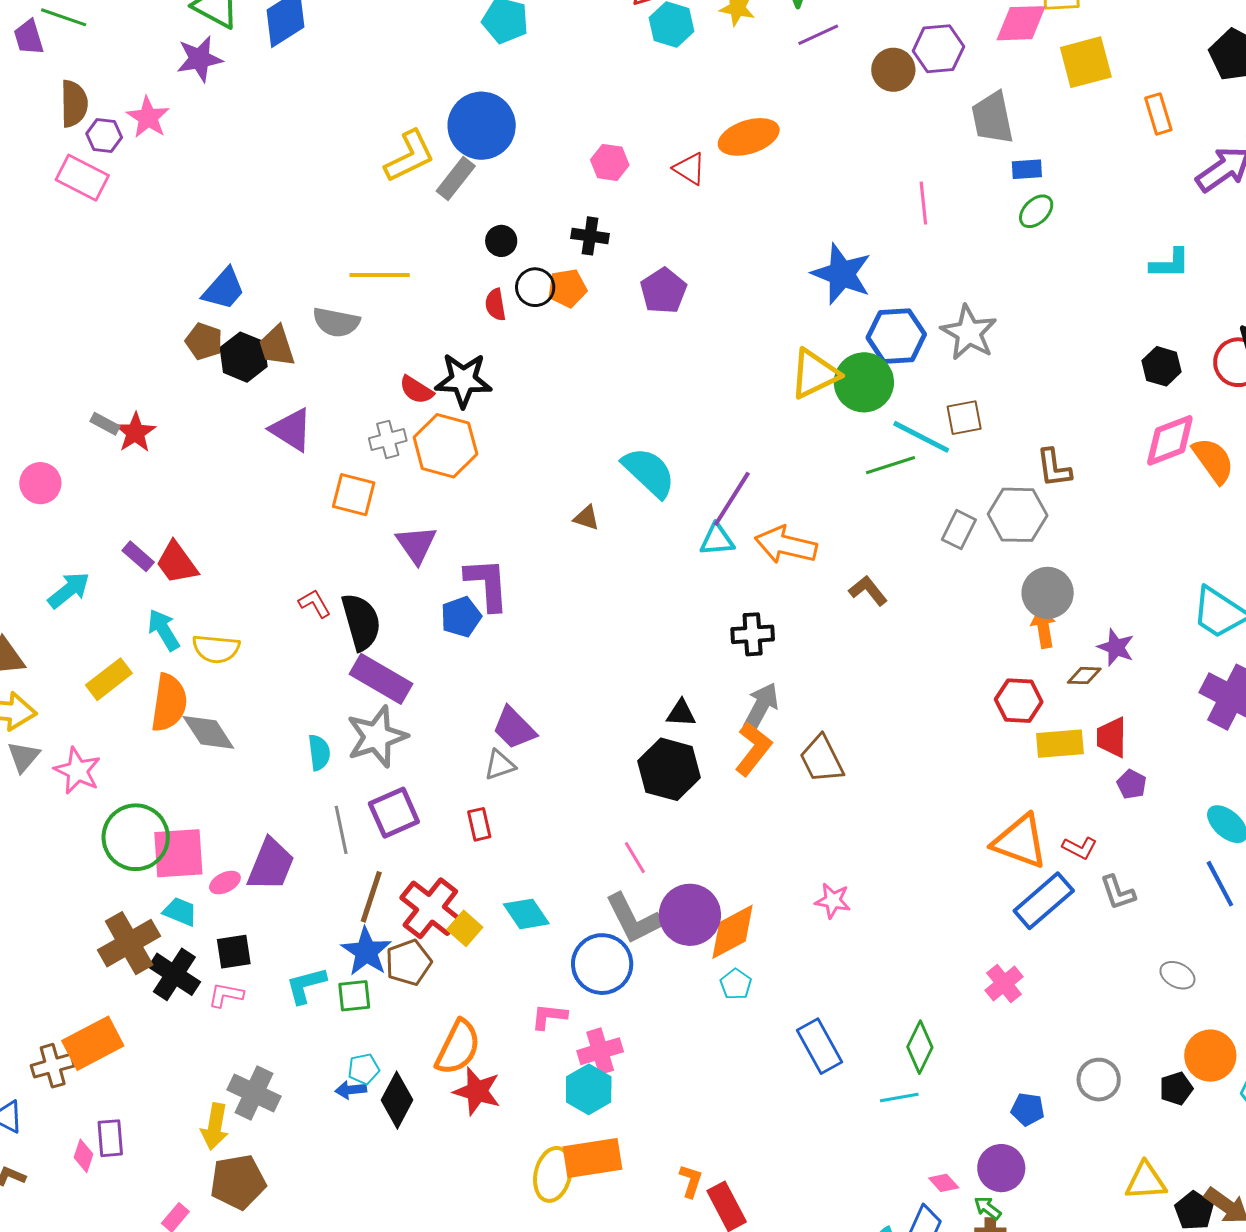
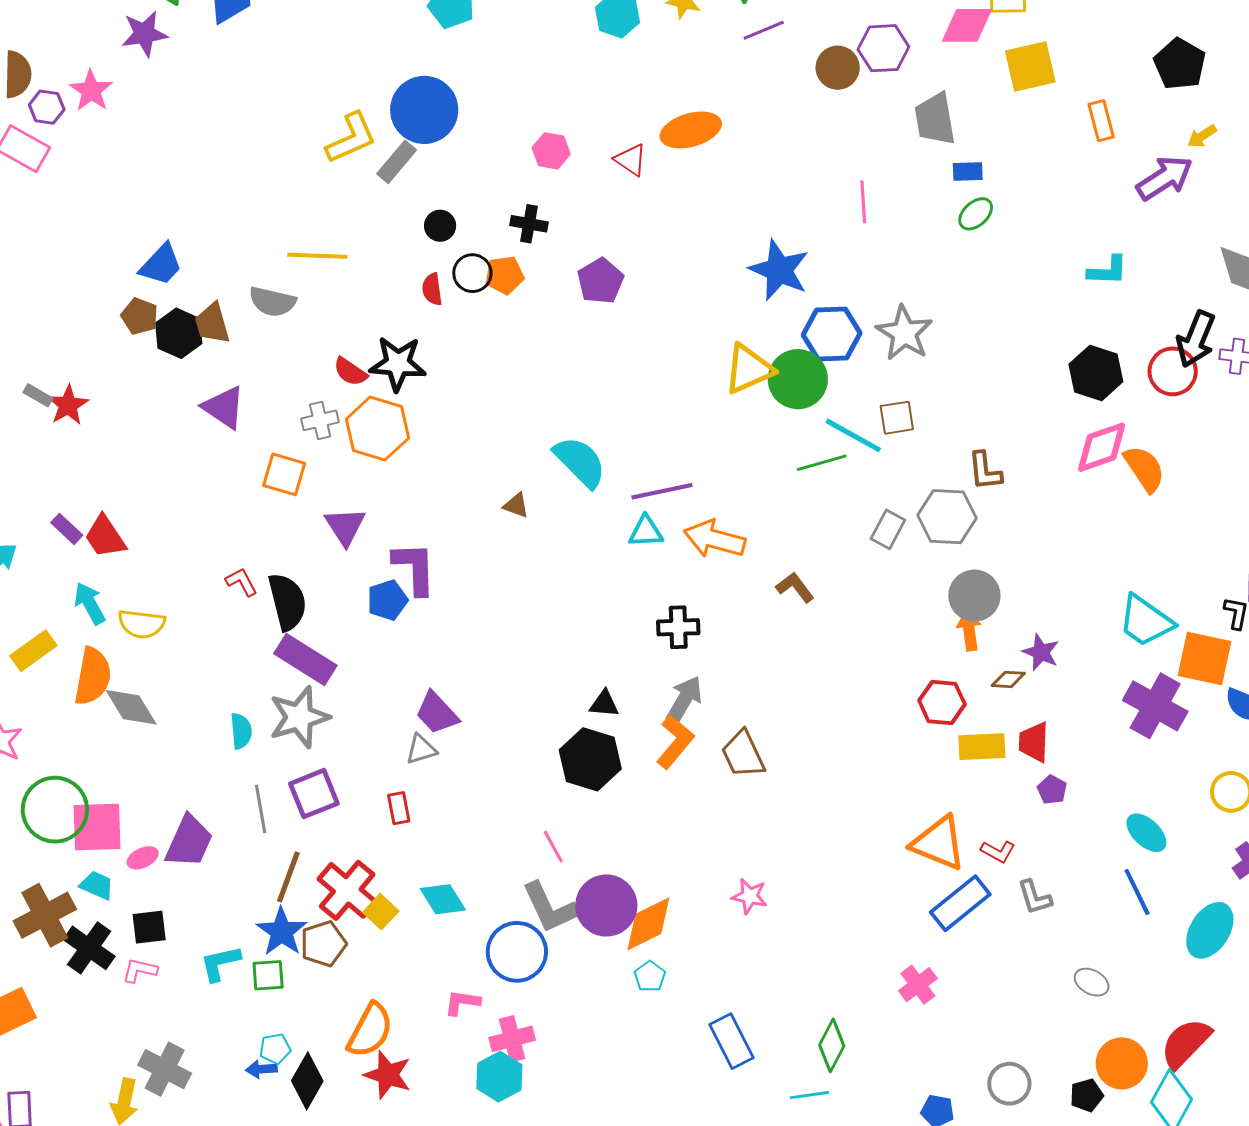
black hexagon: (1162, 366) -> (1096, 373), size x1.4
purple line: (732, 499) -> (662, 491), turned 44

